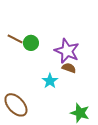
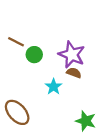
green circle: (31, 43) -> (34, 55), moved

